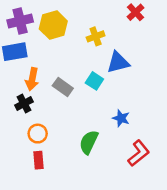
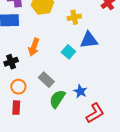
orange arrow: (32, 79) -> (34, 47), moved
gray rectangle: (63, 87) -> (46, 80), moved
blue star: (121, 118) -> (80, 91), moved

